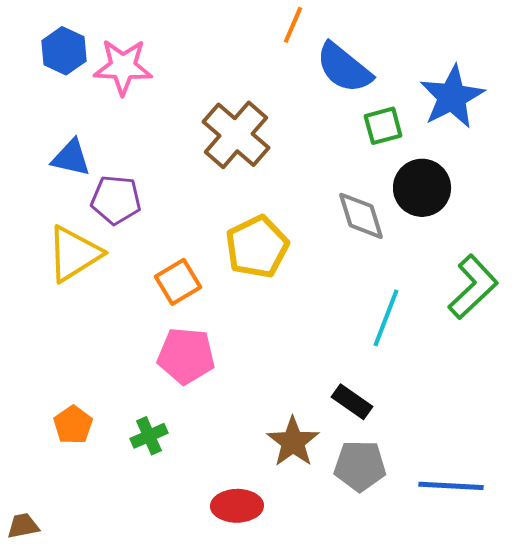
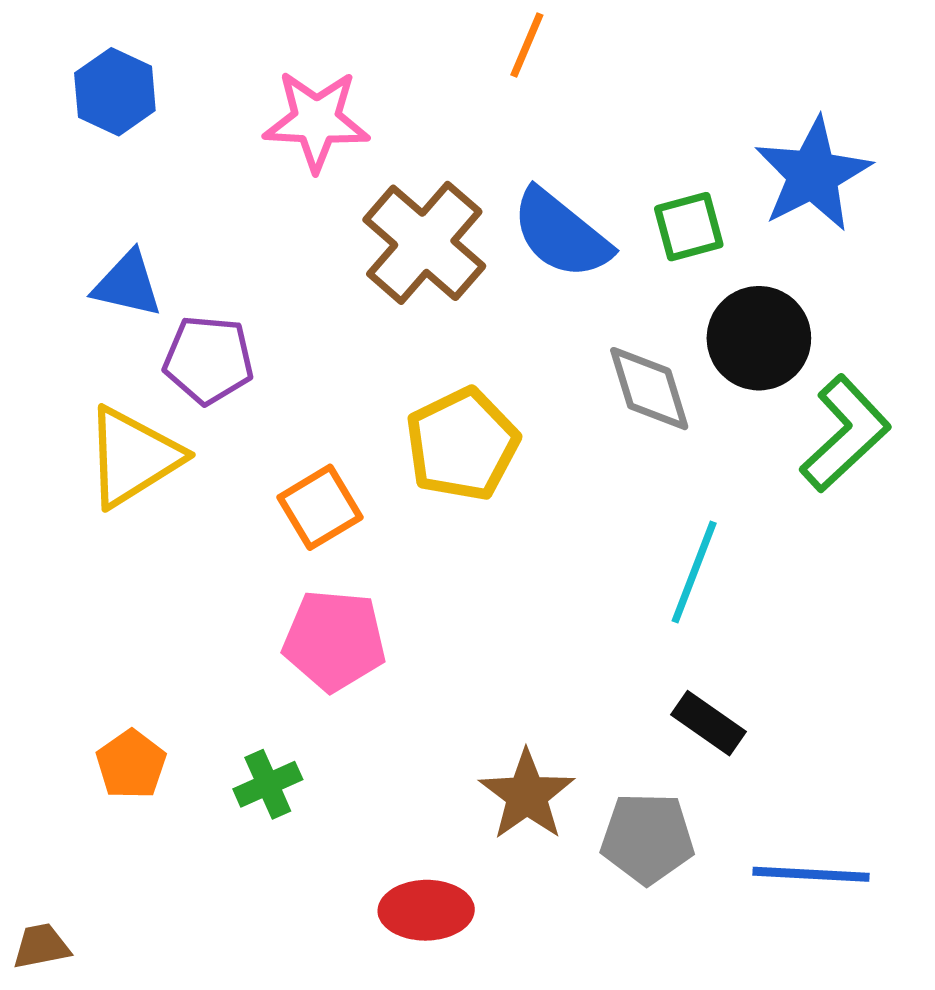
pink star: (123, 67) -> (316, 121), moved
blue semicircle: (344, 68) -> (561, 234), moved
green L-shape: (473, 287) -> (845, 434), moved
black rectangle: (352, 402) -> (709, 723), moved

